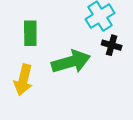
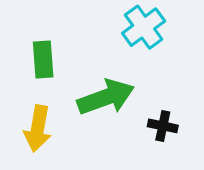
black cross: (112, 45) -> (163, 126), moved

